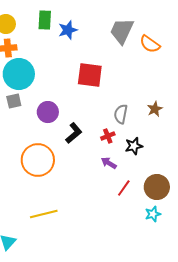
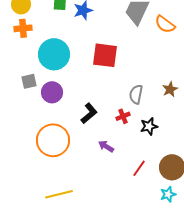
cyan circle: (19, 74) -> (54, 54), moved
purple circle: (48, 112) -> (52, 92), moved
purple arrow: (109, 163) -> (106, 146), moved

